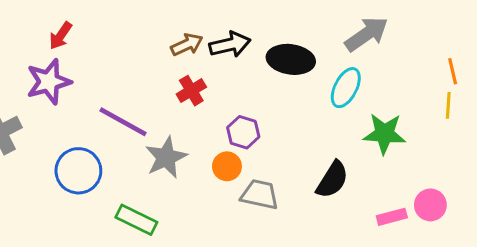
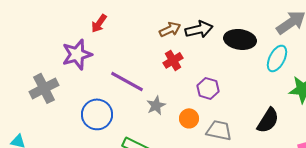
red arrow: (61, 36) -> (99, 23), moved
gray star: (166, 157) -> (156, 105), size x0.7
orange circle: (227, 166) -> (189, 118), moved

